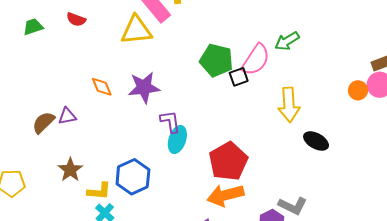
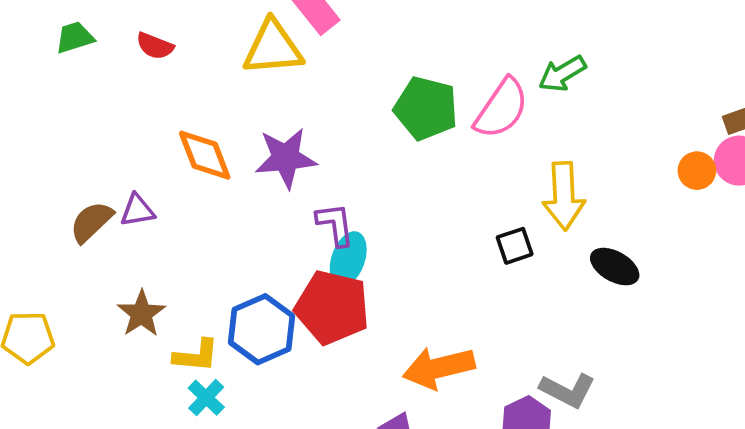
red semicircle: (76, 19) -> (155, 46), moved
black square: (239, 77) -> (515, 246), moved
orange diamond: (102, 87) -> (205, 155), size x1.4
red pentagon: (228, 161) -> (332, 307), moved, turned -30

